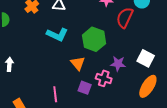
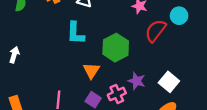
cyan L-shape: (57, 35) -> (75, 33), turned 55
pink cross: (104, 78) -> (117, 94), turned 35

